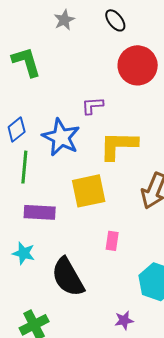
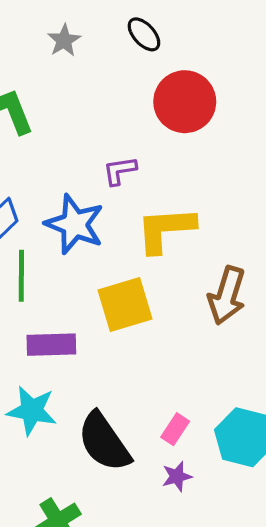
pink rectangle: (112, 241) -> (175, 429), moved, turned 30
cyan star: (24, 253) -> (32, 411), size x1.4
purple star: (124, 320) -> (177, 476), moved

